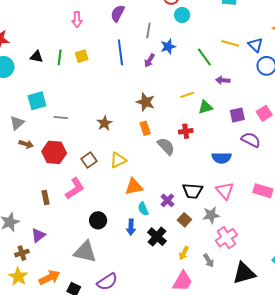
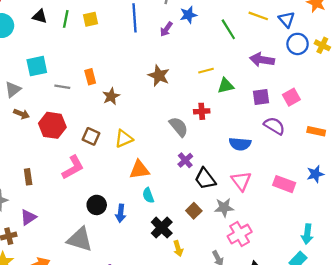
purple arrow: (223, 80) -> (262, 60), moved, size x1.5
orange rectangle: (145, 128) -> (90, 77), moved
brown square: (89, 160) -> (91, 136), turned -35
black trapezoid: (193, 191) -> (205, 179), turned 45
brown rectangle: (46, 197) -> (28, 177), moved
purple cross: (167, 200) -> (185, 160), moved
blue arrow: (131, 227) -> (121, 213), moved
yellow arrow: (184, 253) -> (178, 248), moved, turned -48

